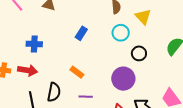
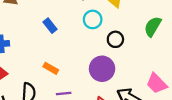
blue rectangle: (81, 33) -> (50, 26), turned -64

